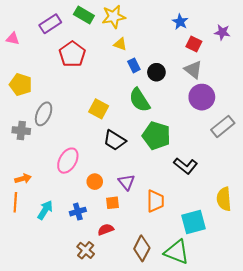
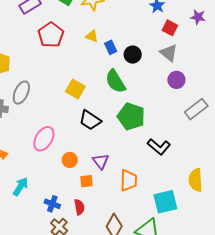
yellow triangle: (120, 44) -> (92, 36), moved
purple circle: (202, 97) -> (176, 80), size x0.7
blue cross: (78, 212) -> (52, 204), moved, turned 35
red semicircle: (106, 230) -> (79, 207), turned 98

